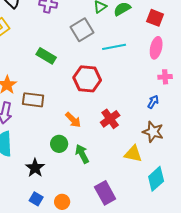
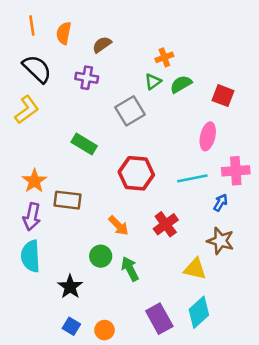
cyan line: (114, 47) -> (192, 178), moved
pink ellipse: (156, 48) -> (208, 136), moved
pink cross: (165, 77) -> (236, 171), size x1.5
cyan diamond: (156, 179) -> (199, 312), moved

